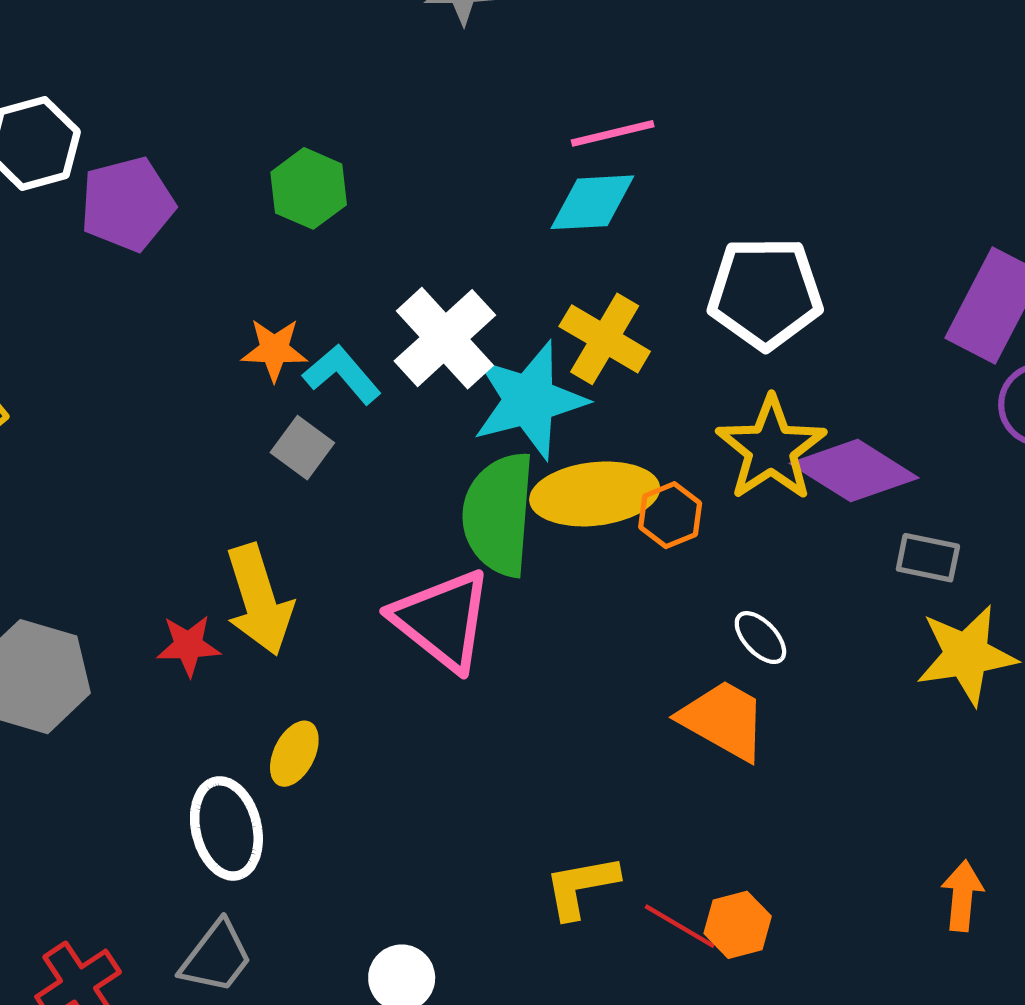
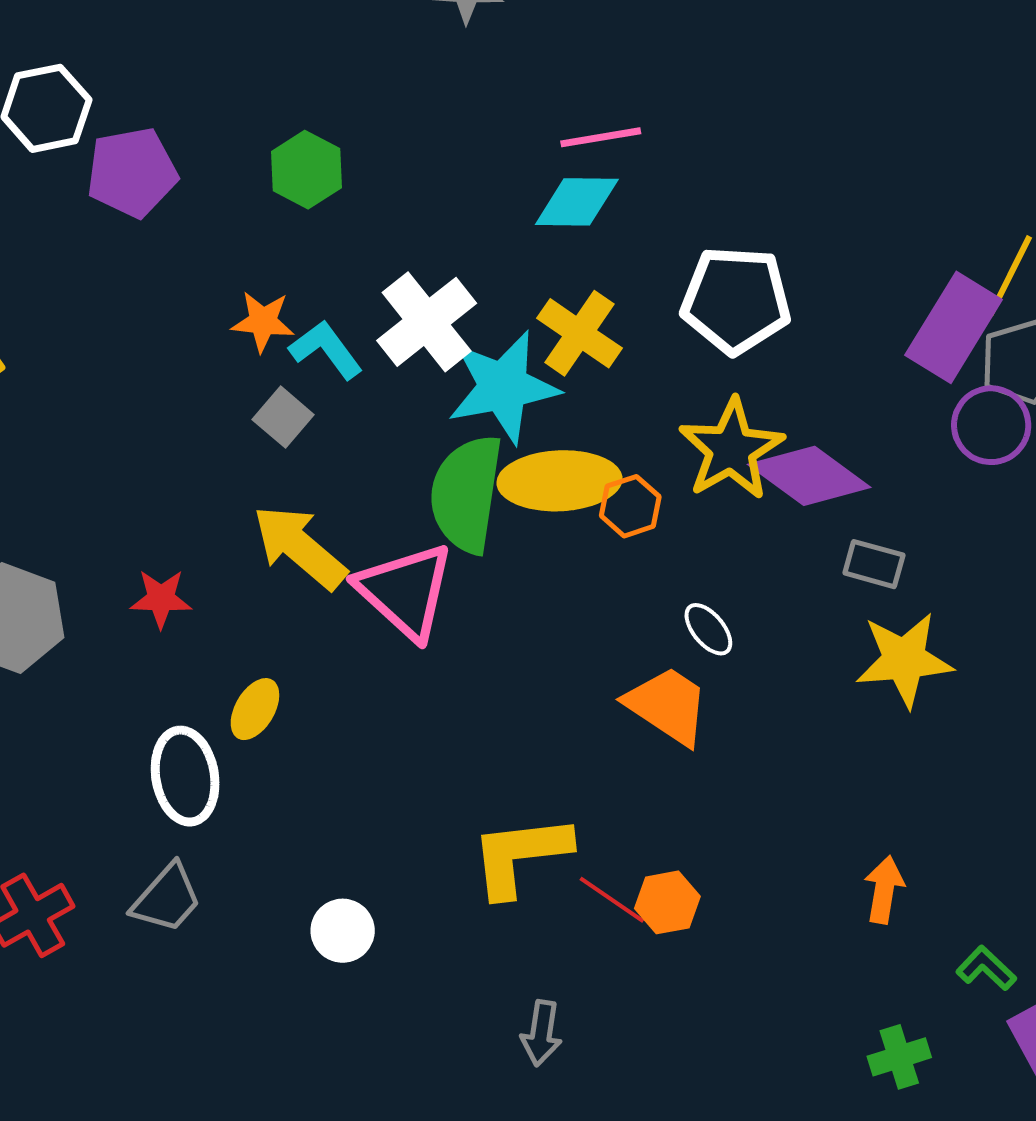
yellow arrow: (259, 600) -> (300, 547), moved, turned 144
yellow L-shape: (581, 887) -> (520, 855), size x1.4

